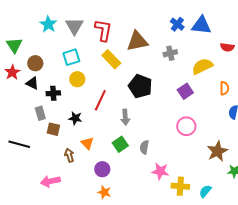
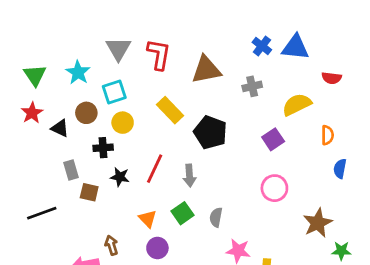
cyan star: (48, 24) -> (78, 72), moved
yellow rectangle: (111, 59) -> (170, 110), moved
brown circle: (35, 63) -> (86, 113), moved
black cross: (53, 93) -> (103, 148), moved
red line: (100, 100) -> (155, 169), moved
orange triangle: (87, 143) -> (148, 219), moved
black line: (19, 144) -> (42, 213), turned -35
brown arrow: (69, 155) -> (111, 245), moved

